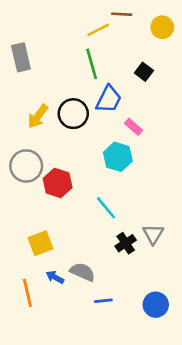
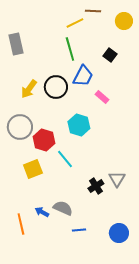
cyan hexagon: (118, 157) -> (79, 125), moved
cyan line: (106, 208) -> (65, 159), moved
yellow square: (41, 243) -> (33, 169), moved

